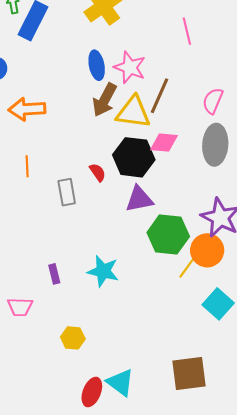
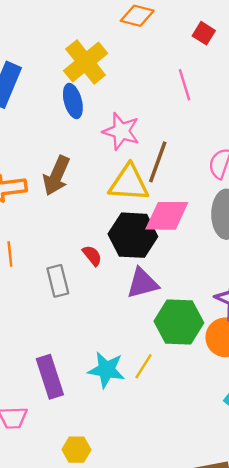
blue ellipse: (97, 65) -> (73, 101), moved
brown arrow: (105, 100) -> (56, 176), moved
pink diamond: (164, 143) -> (167, 216), size x1.4
yellow line: (187, 267) -> (143, 366), moved
purple rectangle: (54, 274) -> (50, 377), size x1.8

